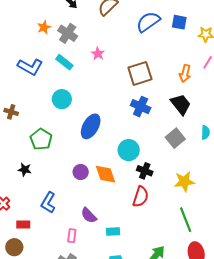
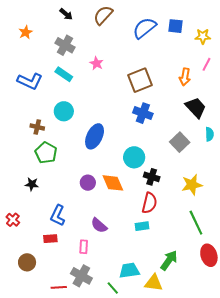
orange star: (44, 27) -> (26, 32), moved
black trapezoid: (181, 104) -> (196, 108), moved
brown cross: (11, 112) -> (37, 127), moved
red rectangle: (23, 225) -> (50, 239), moved
cyan rectangle: (113, 231) -> (142, 226), moved

